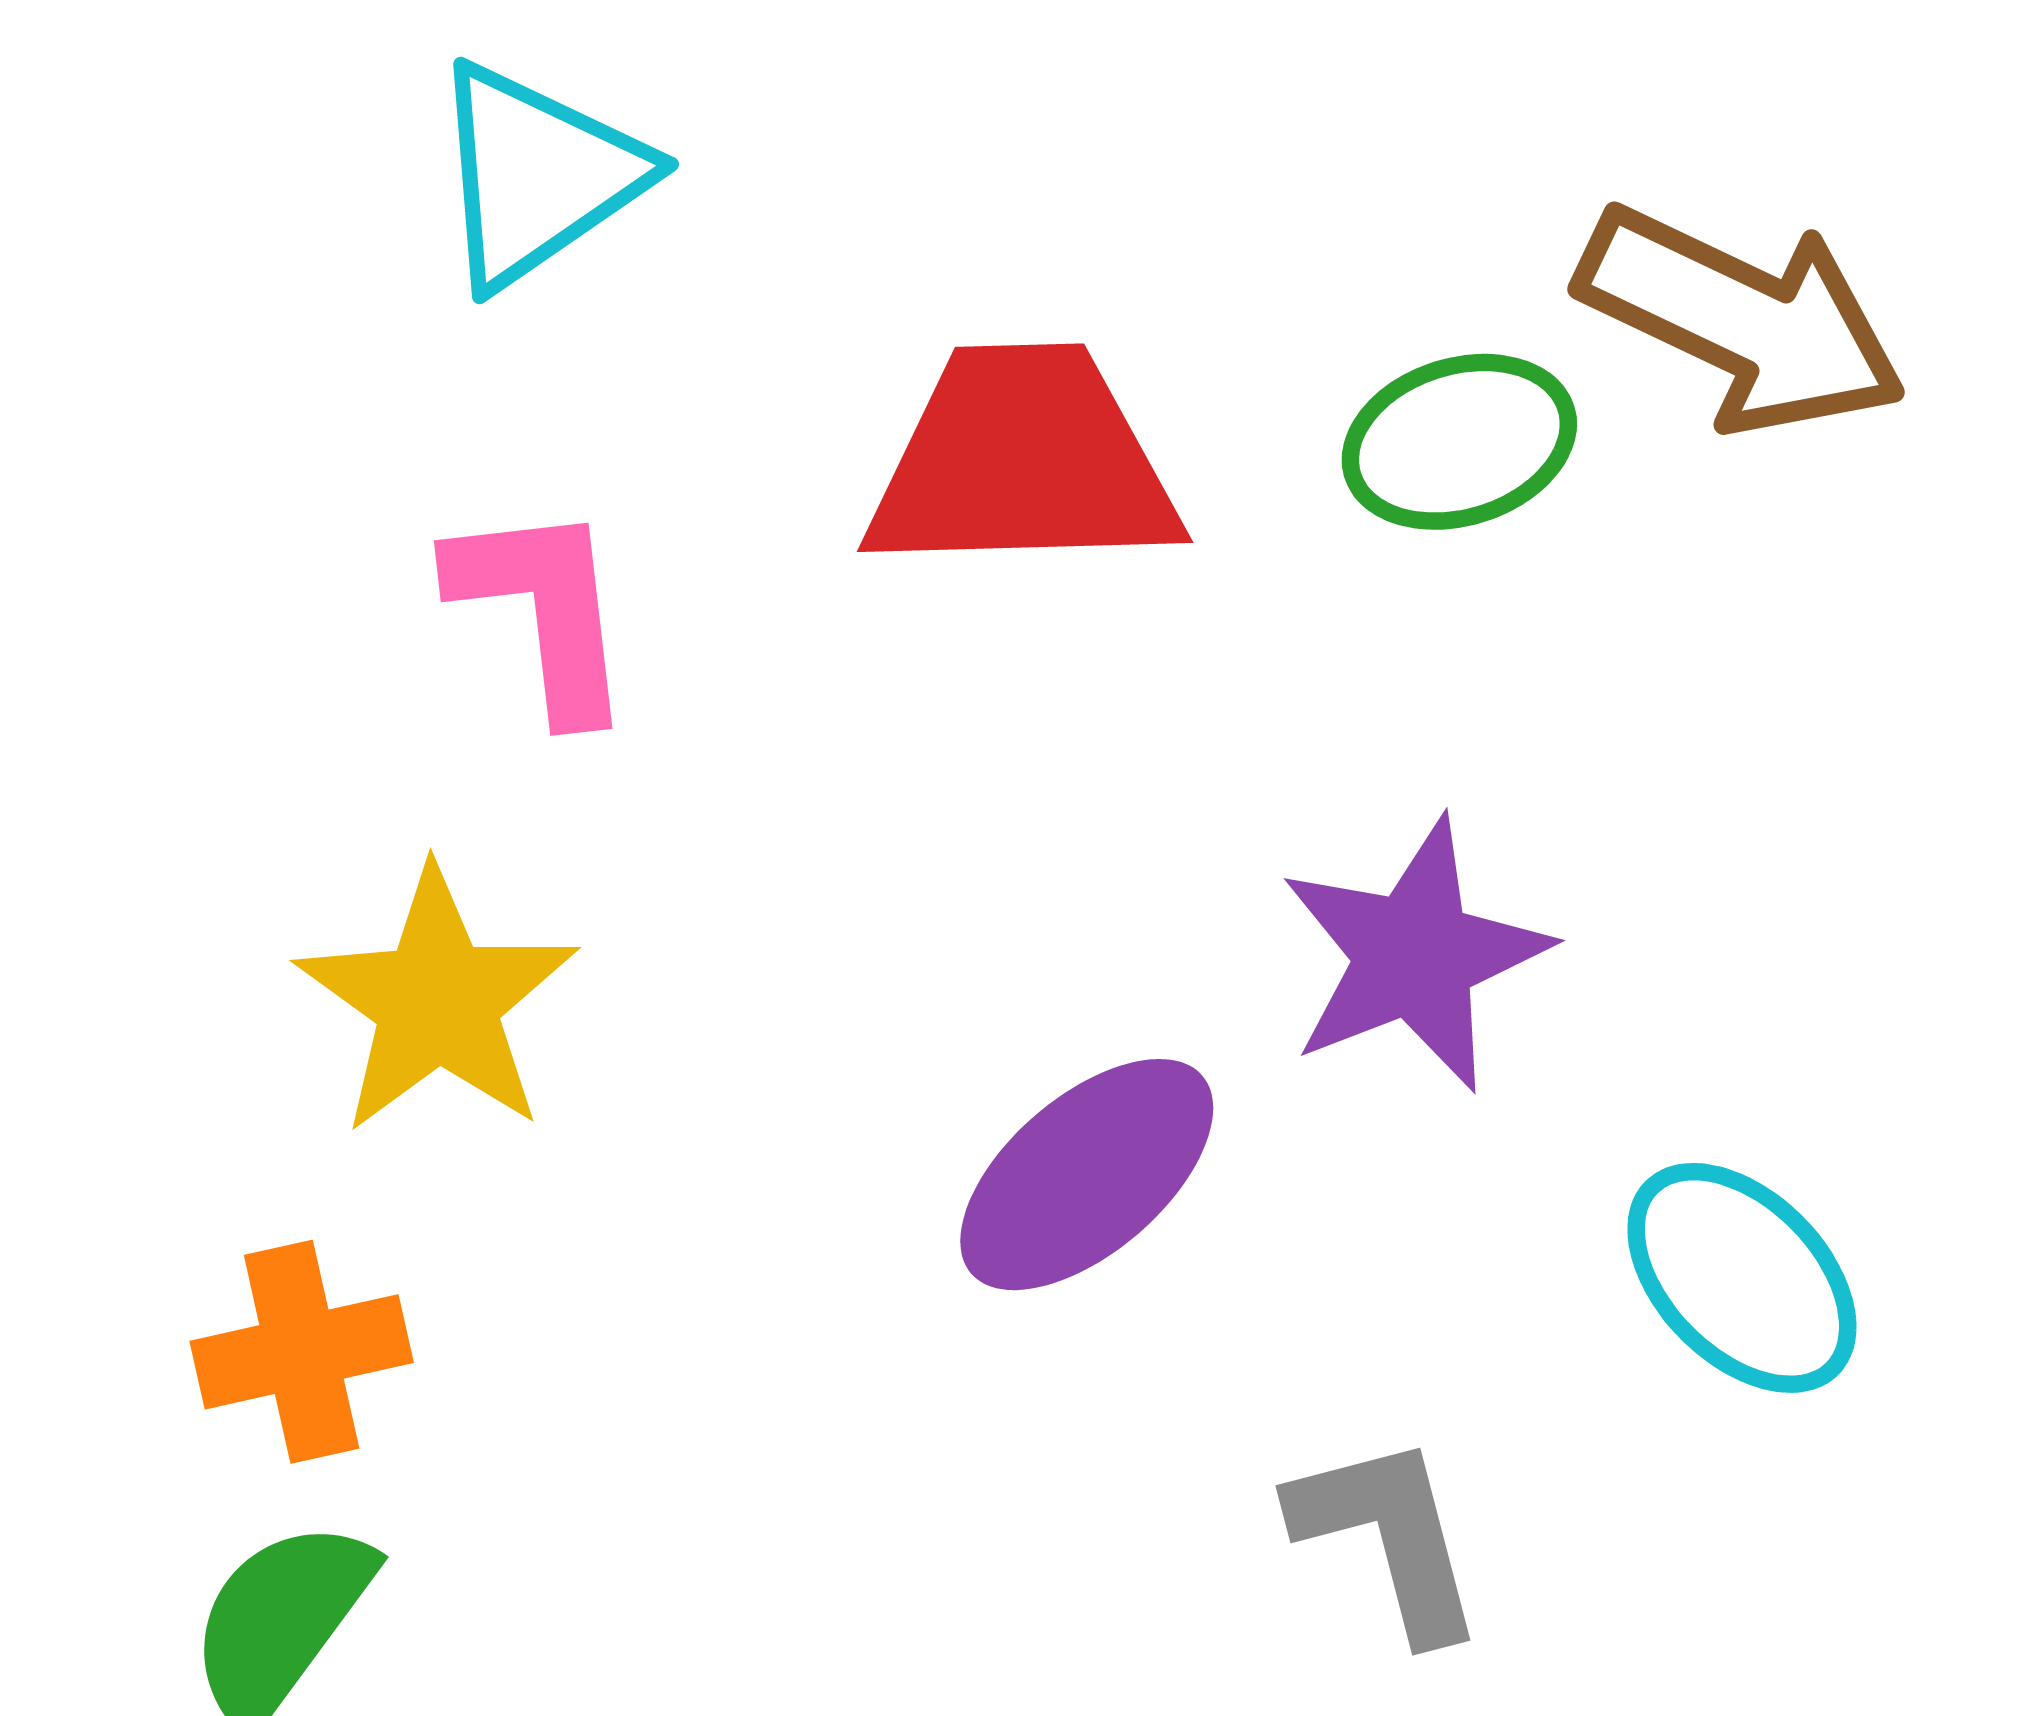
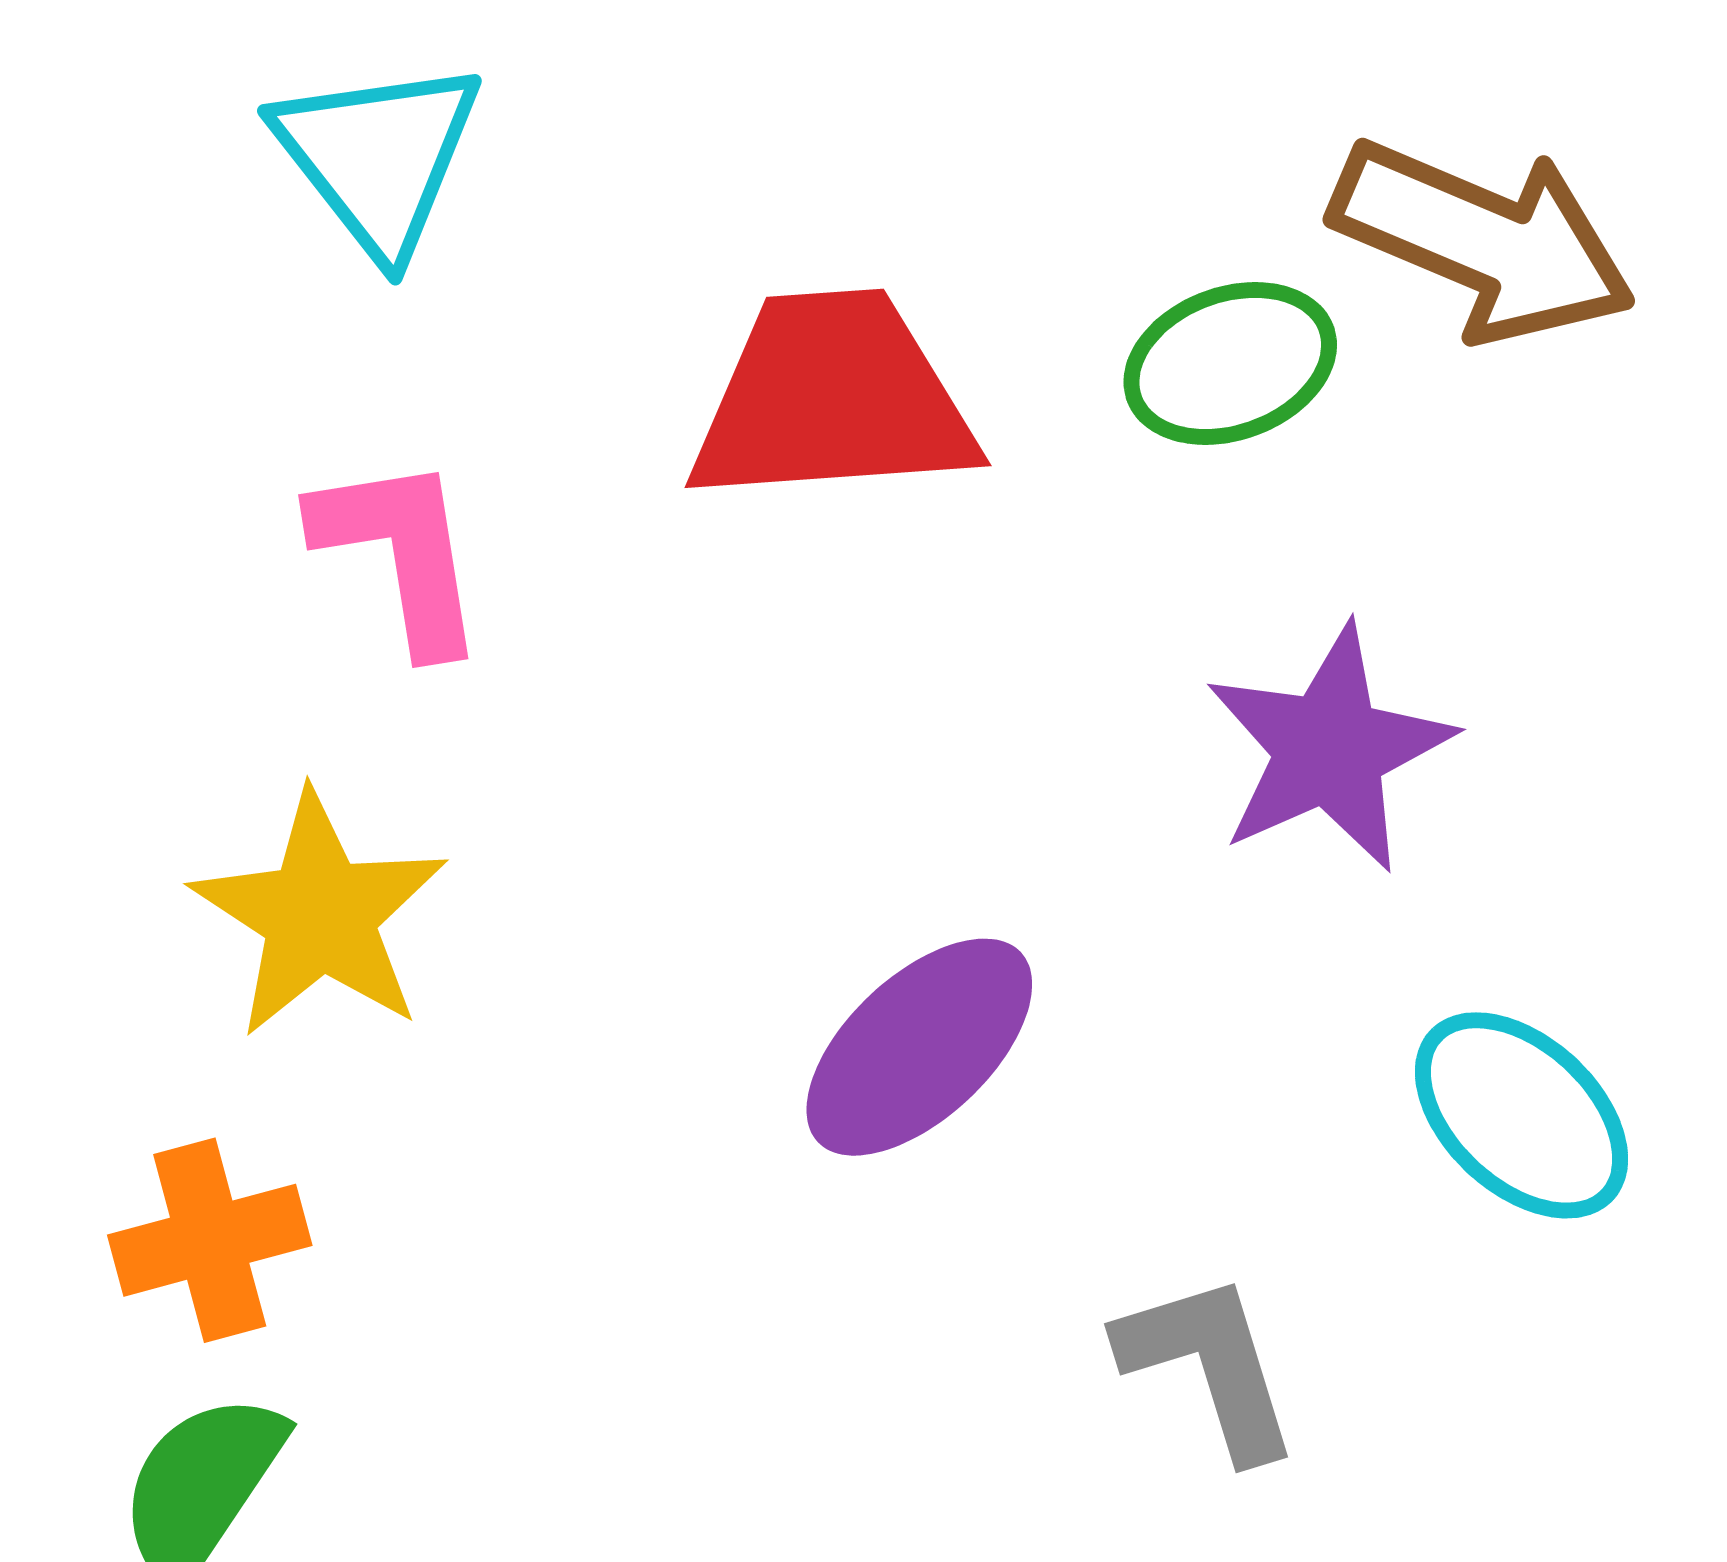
cyan triangle: (537, 175) -> (378, 157), turned -31
purple star: (1415, 955) -> (1329, 749), moved

